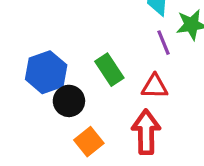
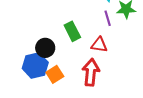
blue hexagon: (46, 72) -> (35, 65), moved

